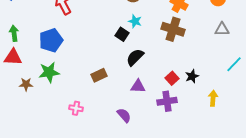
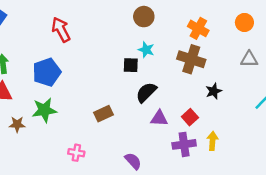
black square: (122, 34) -> (131, 65), turned -32
black star: (192, 76) -> (214, 91), moved
purple triangle: (138, 86) -> (159, 118), moved
yellow arrow: (213, 98) -> (212, 141), moved

